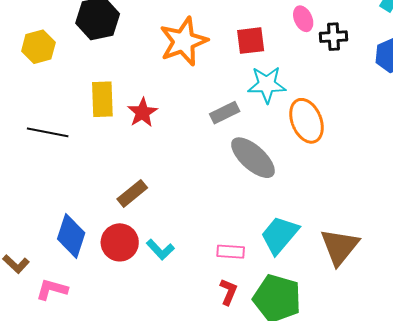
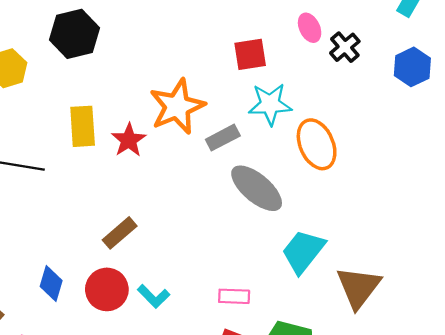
black cross: (334, 37) -> (345, 47), turned -36
orange star: (183, 41) -> (177, 107), moved
cyan trapezoid: (280, 235) -> (303, 251), moved
blue diamond: (71, 236) -> (51, 284), size x0.7

